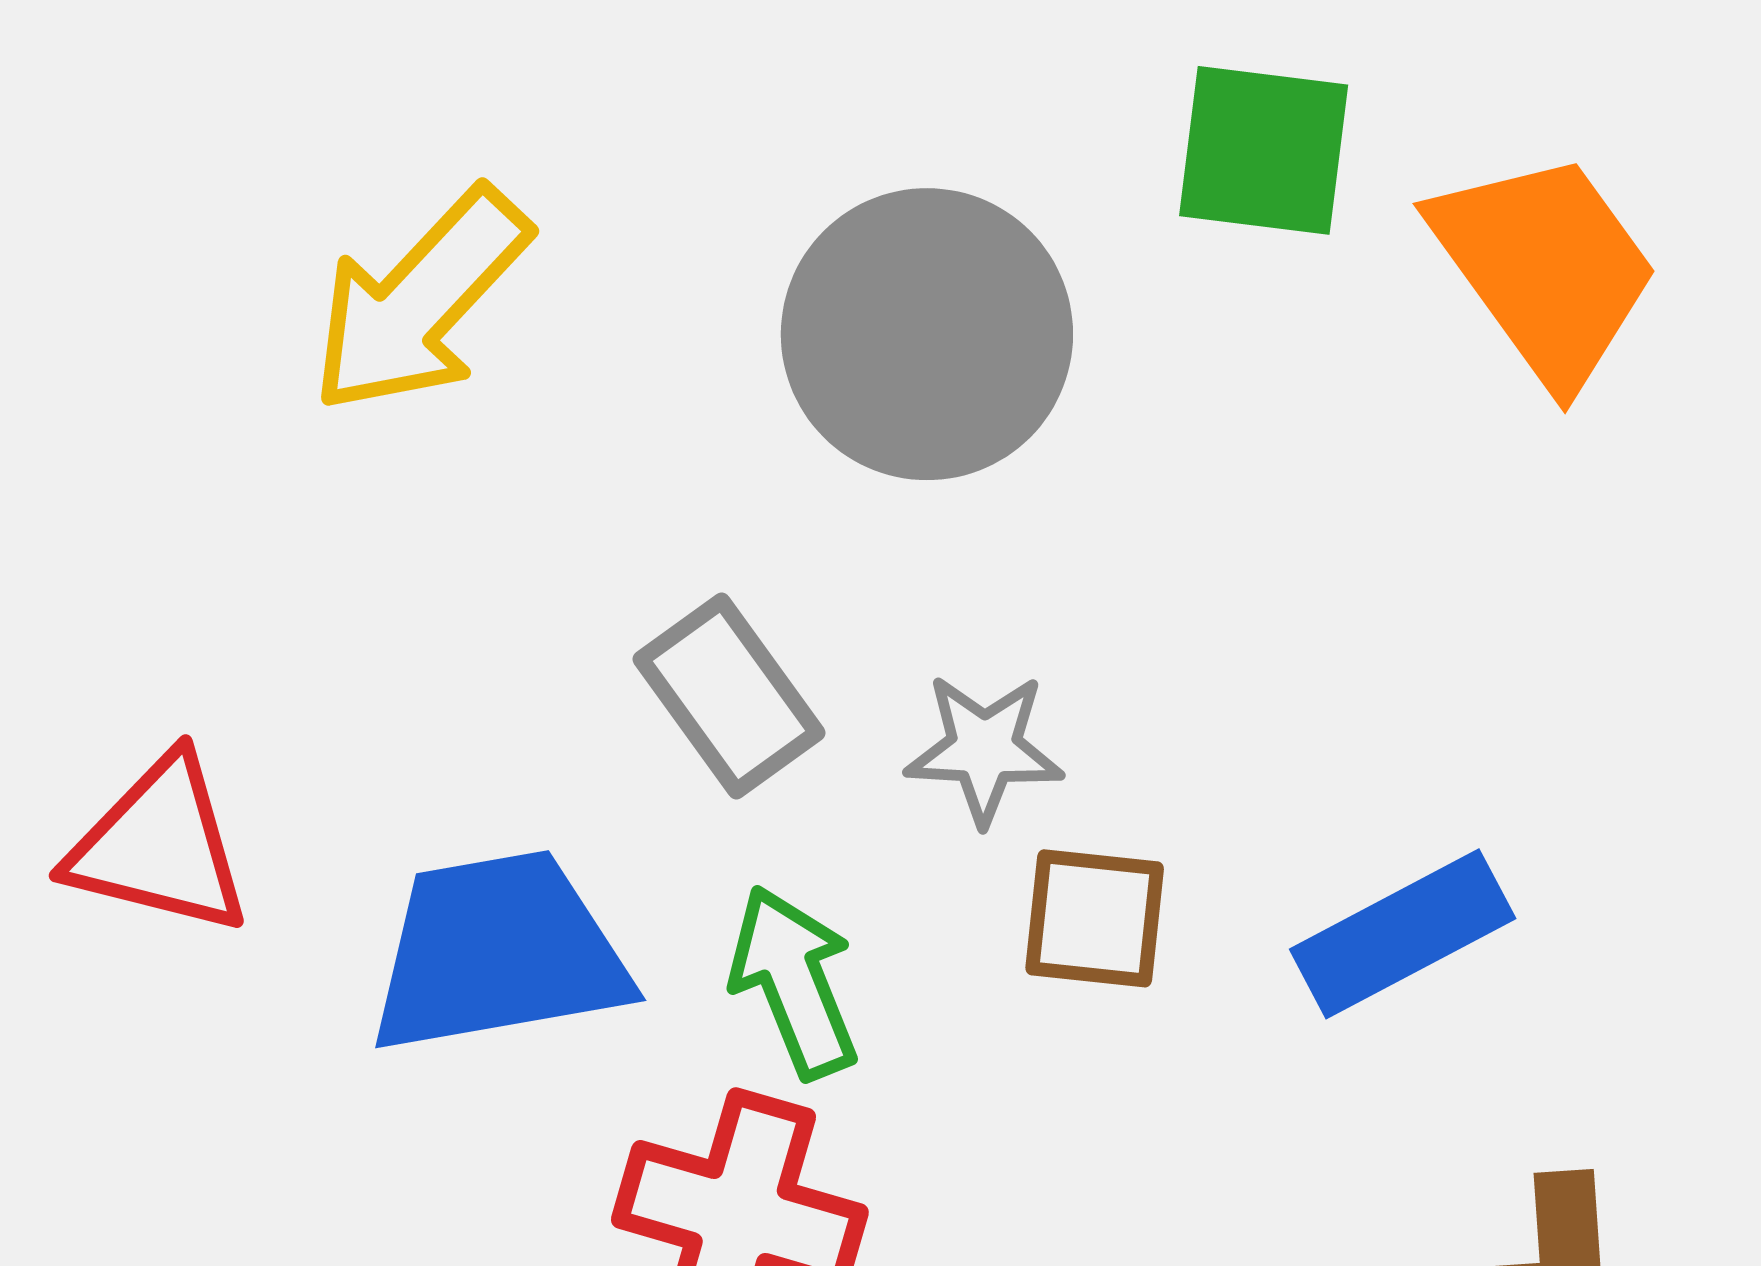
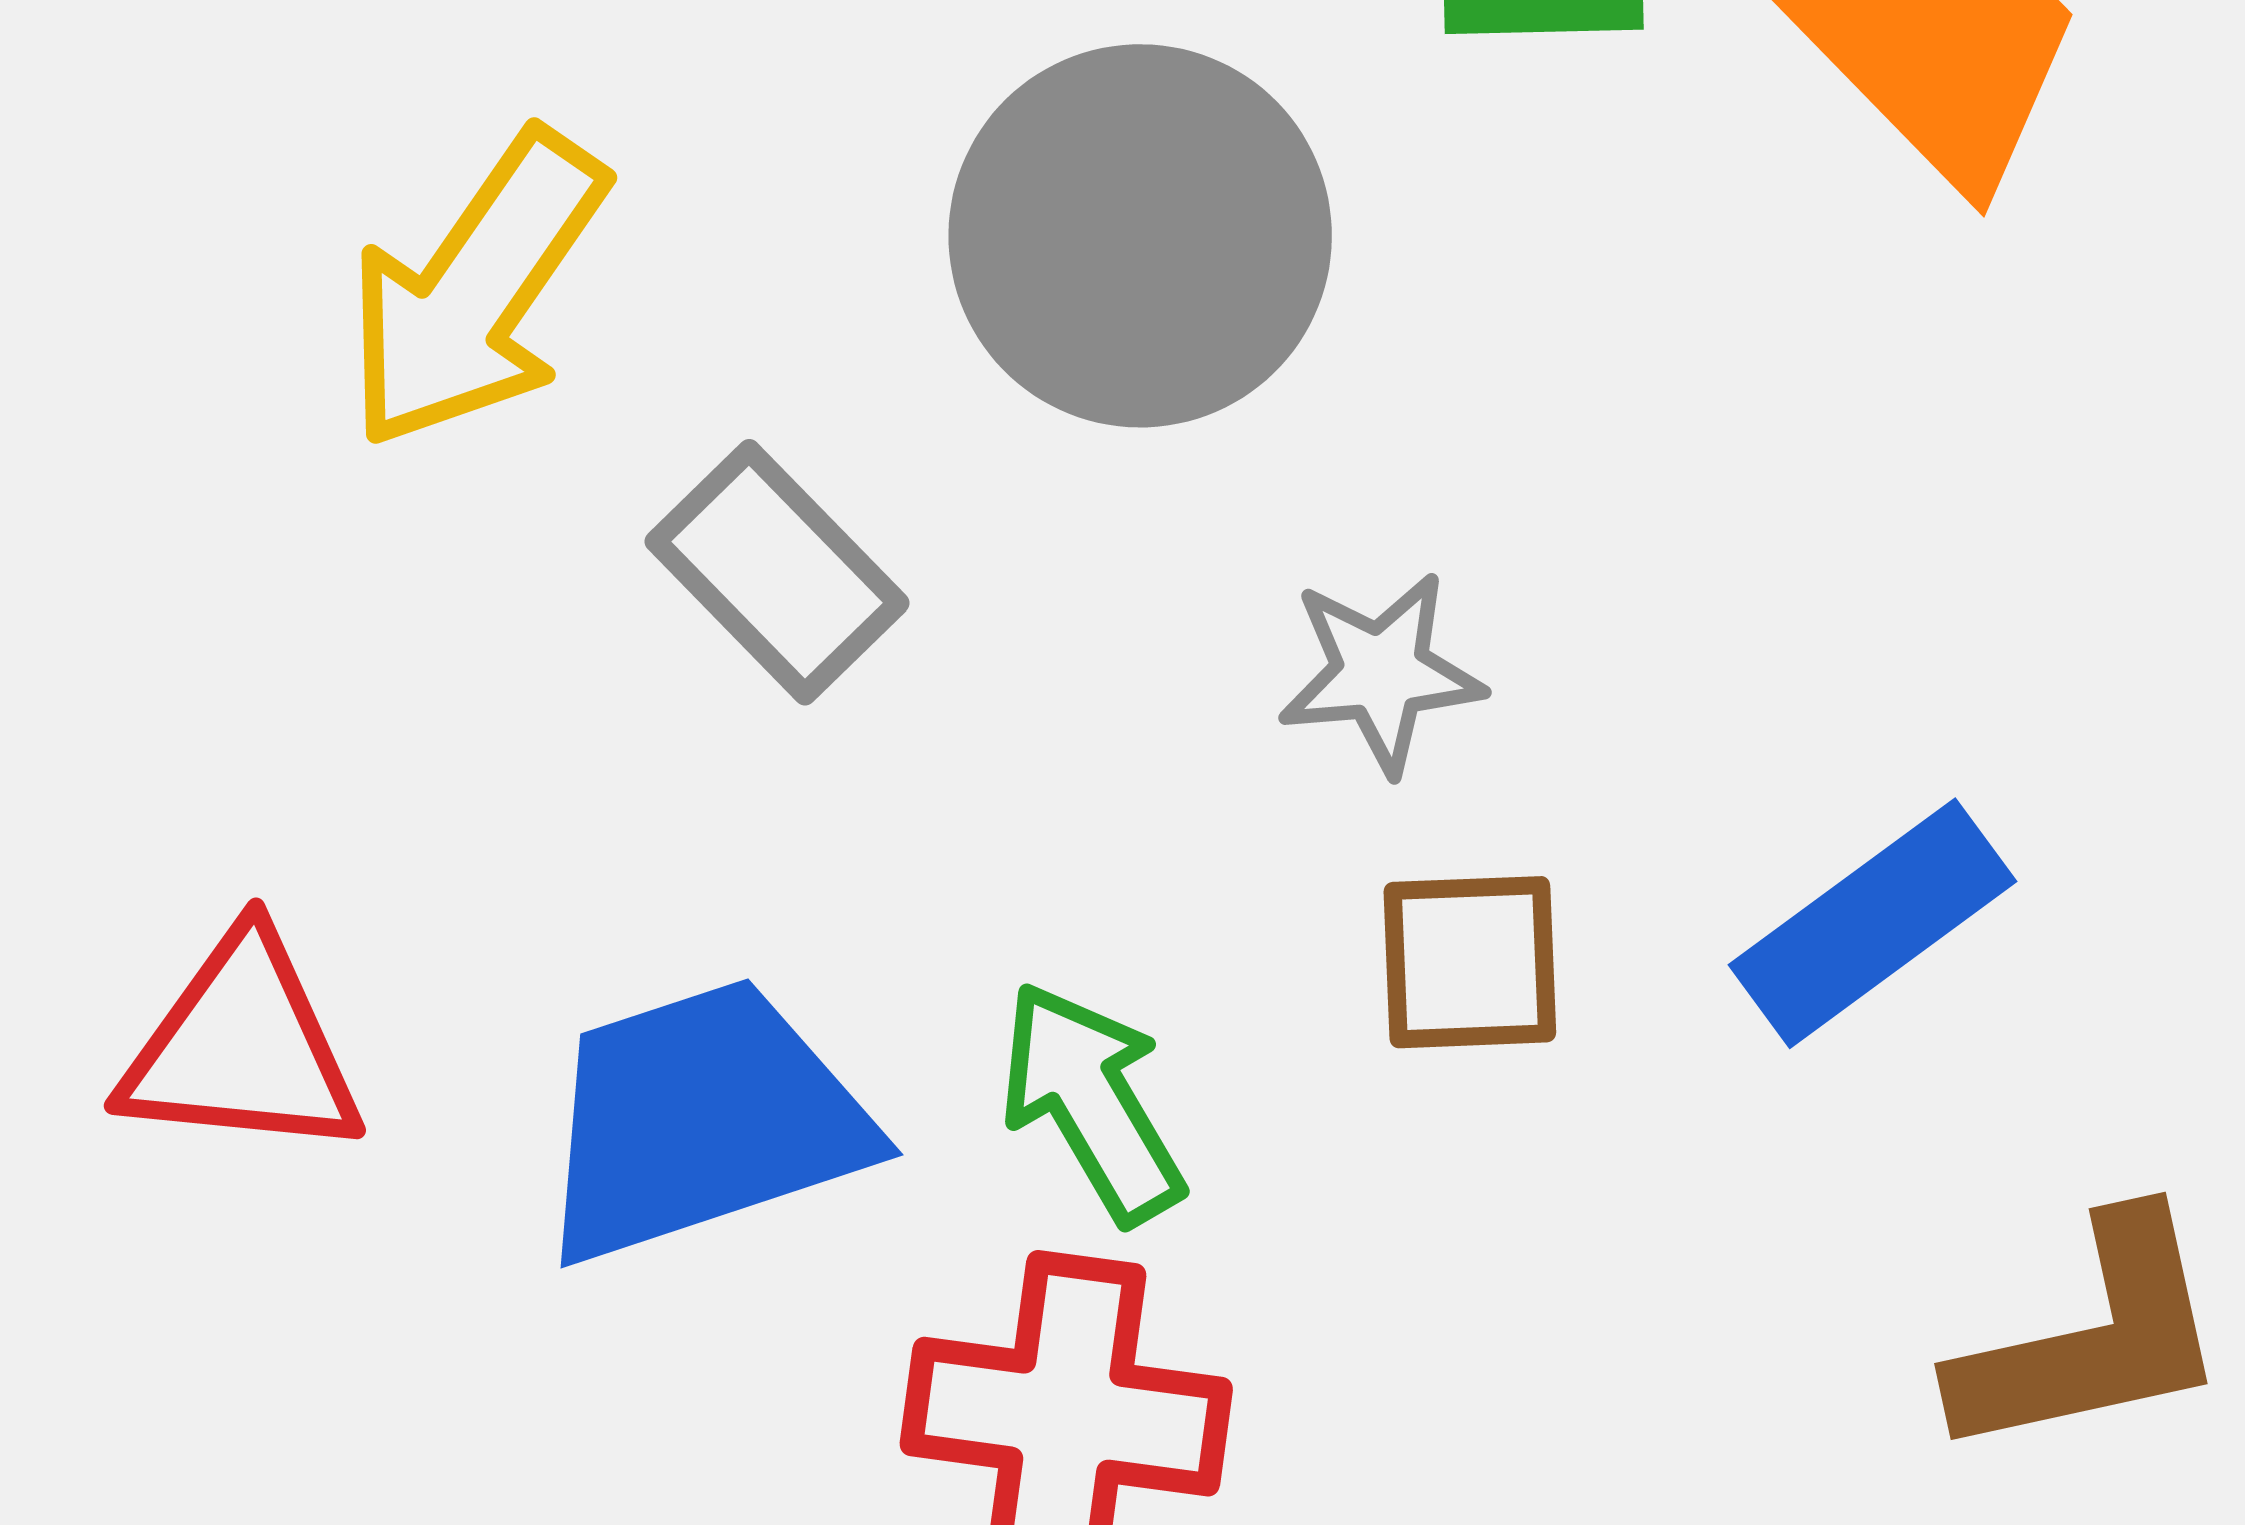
gray rectangle: (729, 696) -> (777, 572), moved
gray star: (984, 749) -> (1381, 673), moved

